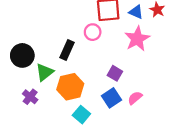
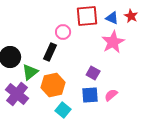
pink circle: (93, 32) -> (63, 32), moved
purple cross: (30, 97) -> (17, 94), size x1.6
blue square: (112, 98) -> (90, 95), turned 30

